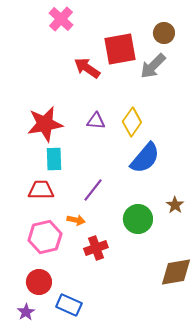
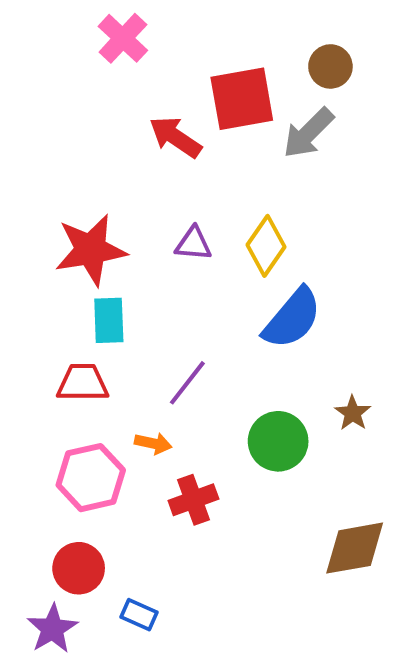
blue rectangle: (69, 305) -> (139, 615), size x0.7
purple star: (26, 312) -> (52, 629), size x1.4

